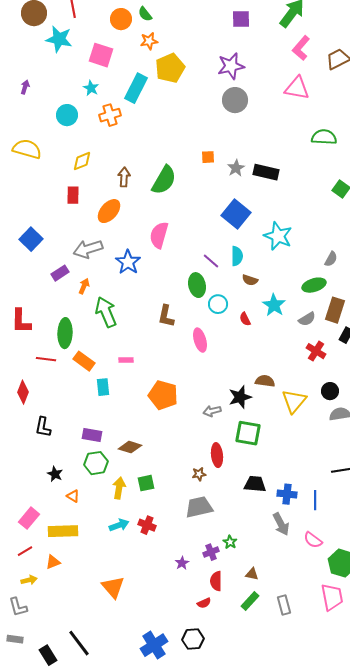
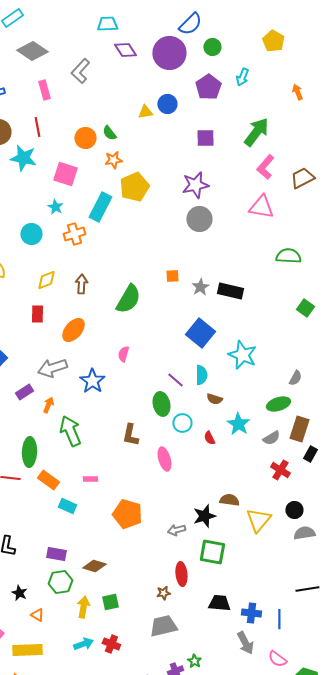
brown arrow: (124, 177) -> (81, 284), moved
pink semicircle: (159, 235) -> (123, 354), size x0.6
cyan rectangle: (103, 387) -> (67, 506), turned -60

